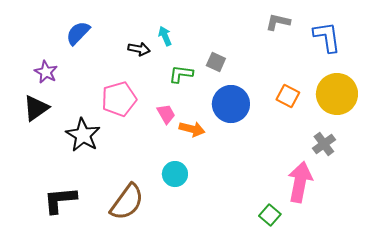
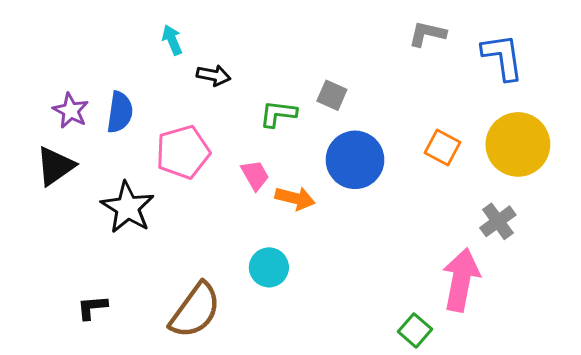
blue semicircle: (78, 33) -> (120, 112), moved, turned 144
cyan arrow: (165, 36) -> (172, 40), moved
black L-shape: (60, 200) -> (92, 307), size x0.6

